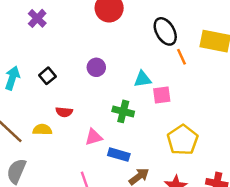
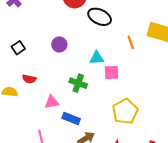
black ellipse: (165, 31) -> (100, 17), moved, turned -40

